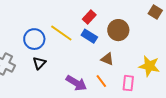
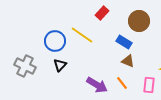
red rectangle: (89, 17) -> (102, 13), moved
brown circle: (118, 30) -> (139, 21), moved
blue rectangle: (89, 36) -> (124, 42), moved

